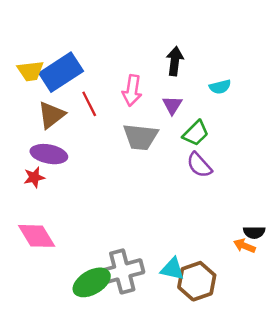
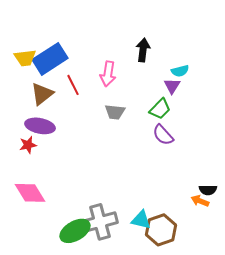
purple triangle: (172, 105) -> (172, 86), moved
gray trapezoid: (141, 137) -> (115, 112), size x0.7

